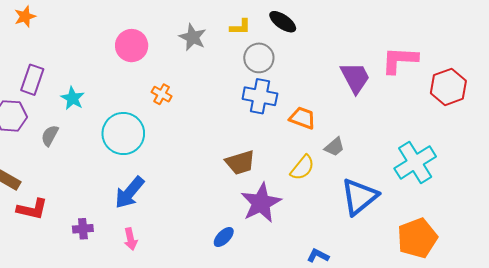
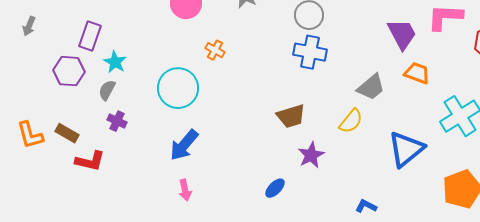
cyan star: (73, 98) -> (115, 62), moved
orange trapezoid: (302, 118) -> (417, 73), moved
gray trapezoid: (334, 147) -> (371, 87), moved, size x1.4
purple star: (261, 203) -> (311, 155), size x0.7
purple cross: (83, 229) -> (117, 121), moved, turned 30

